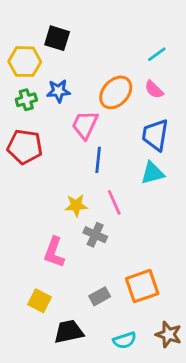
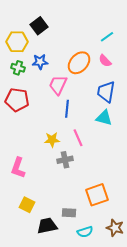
black square: (57, 38) -> (39, 26), turned 36
green cross: (26, 100) -> (18, 68), turned 32
cyan triangle: (152, 173) -> (104, 118), turned 30
gray cross: (95, 235) -> (65, 160), turned -35
pink L-shape: (54, 252) -> (18, 168), moved
gray rectangle: (100, 296) -> (69, 213), moved, turned 32

